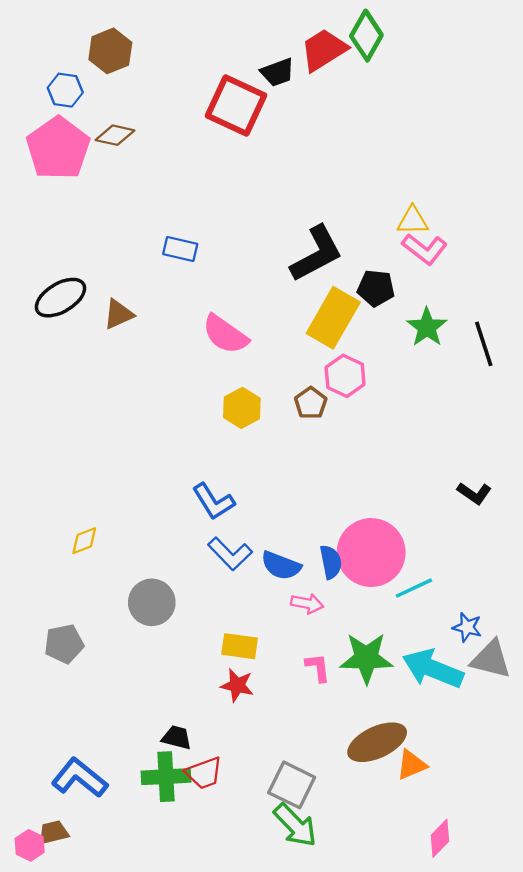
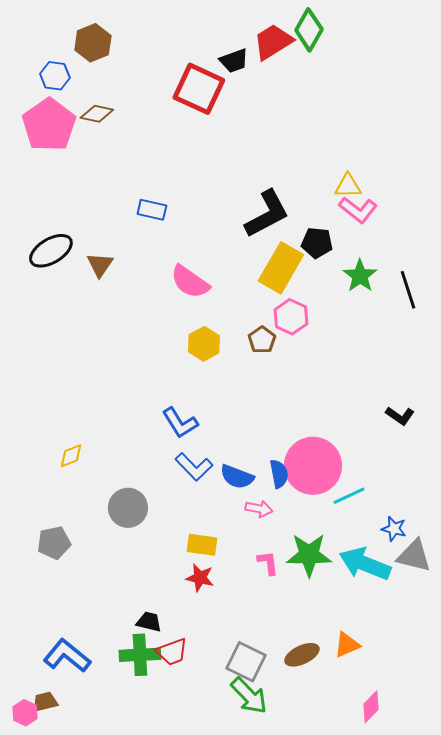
brown triangle: (119, 314) -> (100, 265), turned -32
brown ellipse: (377, 742) -> (302, 655), moved, size x0.7

